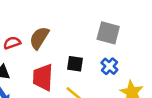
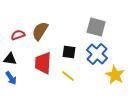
blue cross: (109, 66) -> (97, 54), size x1.5

